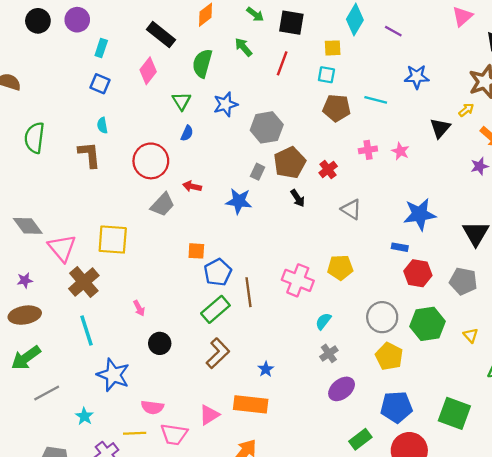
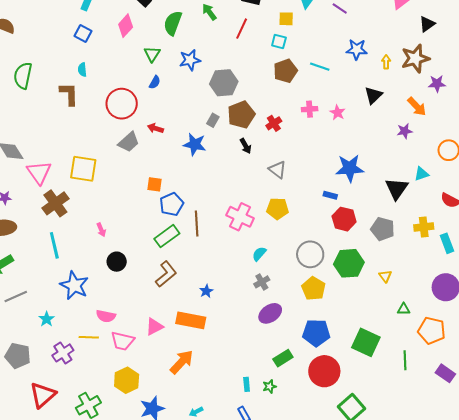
brown pentagon: (337, 108) -> (285, 71), turned -30
yellow arrow: (466, 110) -> (386, 62), moved, turned -56
gray triangle: (351, 209) -> (277, 170), moved

